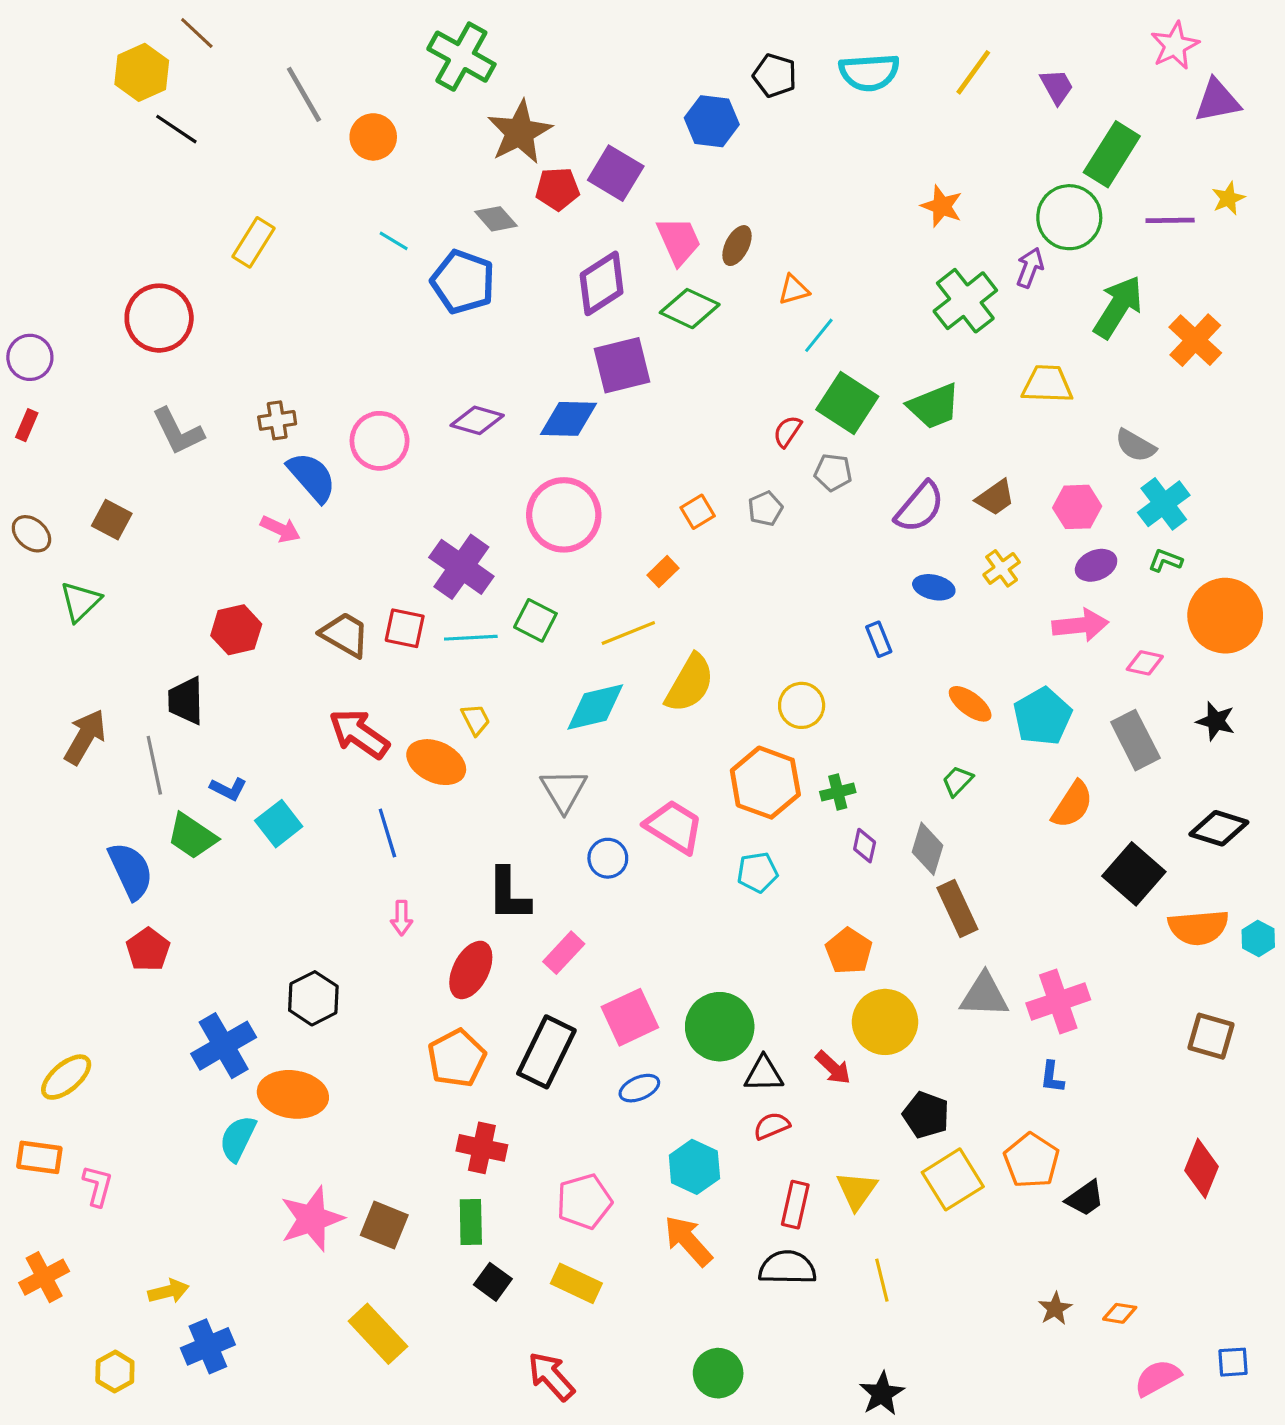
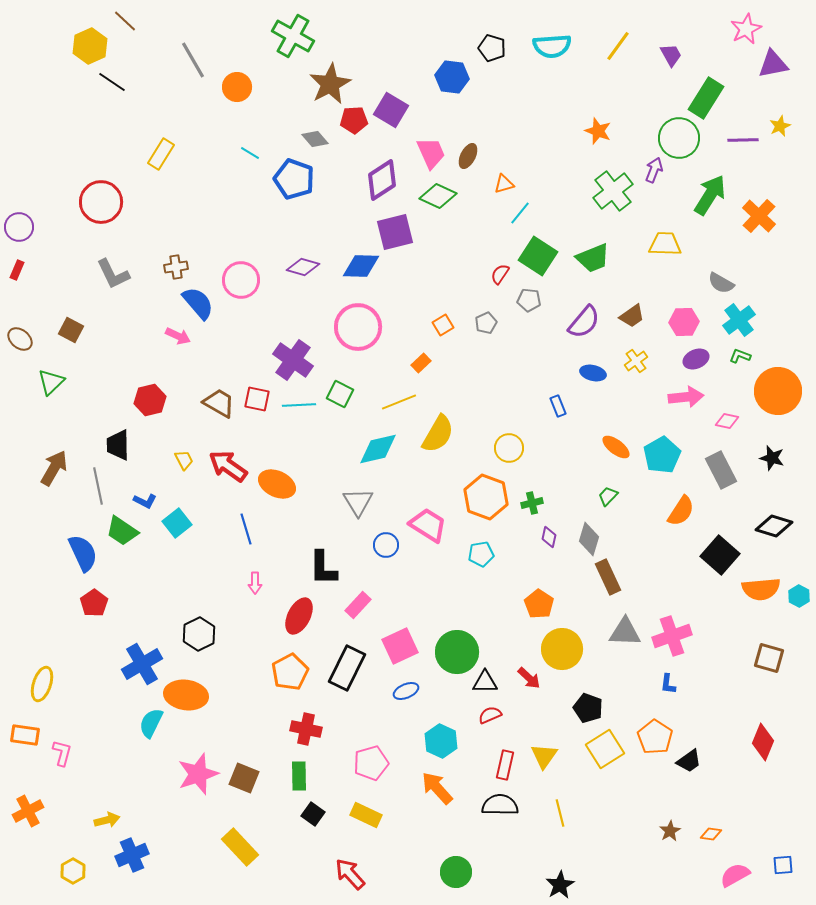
yellow trapezoid: (476, 720) -> (184, 460), moved
yellow ellipse: (66, 1077) -> (42, 684), turned -32

